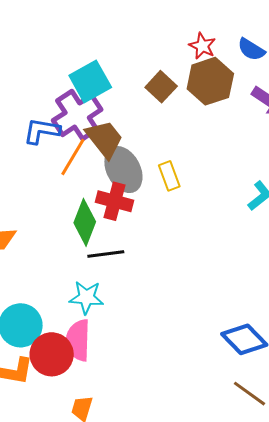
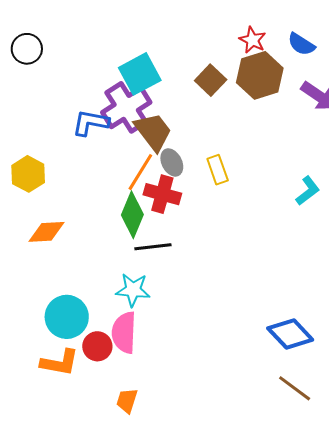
orange line: (73, 157) -> (140, 172), moved
gray ellipse: (123, 170) -> (172, 162), size x0.6
red circle: (52, 354) -> (97, 346), size x0.7

